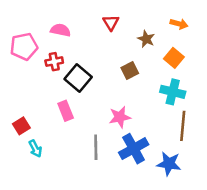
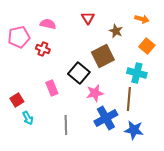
orange square: (174, 58) -> (147, 46), moved
red cross: (54, 62) -> (43, 49), turned 32
brown square: (130, 70) -> (103, 56), size x1.6
black square: (78, 78) -> (79, 73), moved
brown line: (183, 126) -> (129, 99), moved
gray line: (96, 147) -> (66, 125), moved

